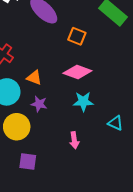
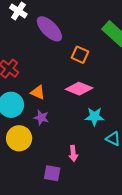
cyan star: (83, 102) -> (94, 117), moved
purple square: (28, 162) -> (52, 173), moved

